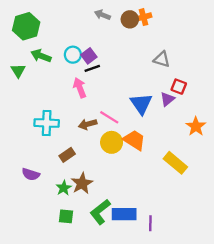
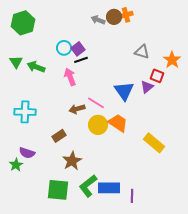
gray arrow: (102, 15) -> (98, 20), moved
green arrow: (41, 56) -> (36, 67), moved
cyan cross: (47, 123) -> (25, 112), moved
orange star: (196, 126) -> (172, 60), moved
green star: (64, 188) -> (16, 165), moved
green square: (66, 216) -> (58, 190), size x1.6

